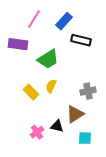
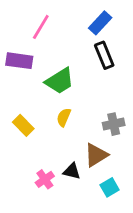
blue rectangle: (64, 21) -> (100, 23), moved
black rectangle: (81, 40) -> (104, 55), turned 54
yellow rectangle: (31, 92) -> (23, 125), moved
cyan square: (85, 138) -> (110, 187), turned -32

